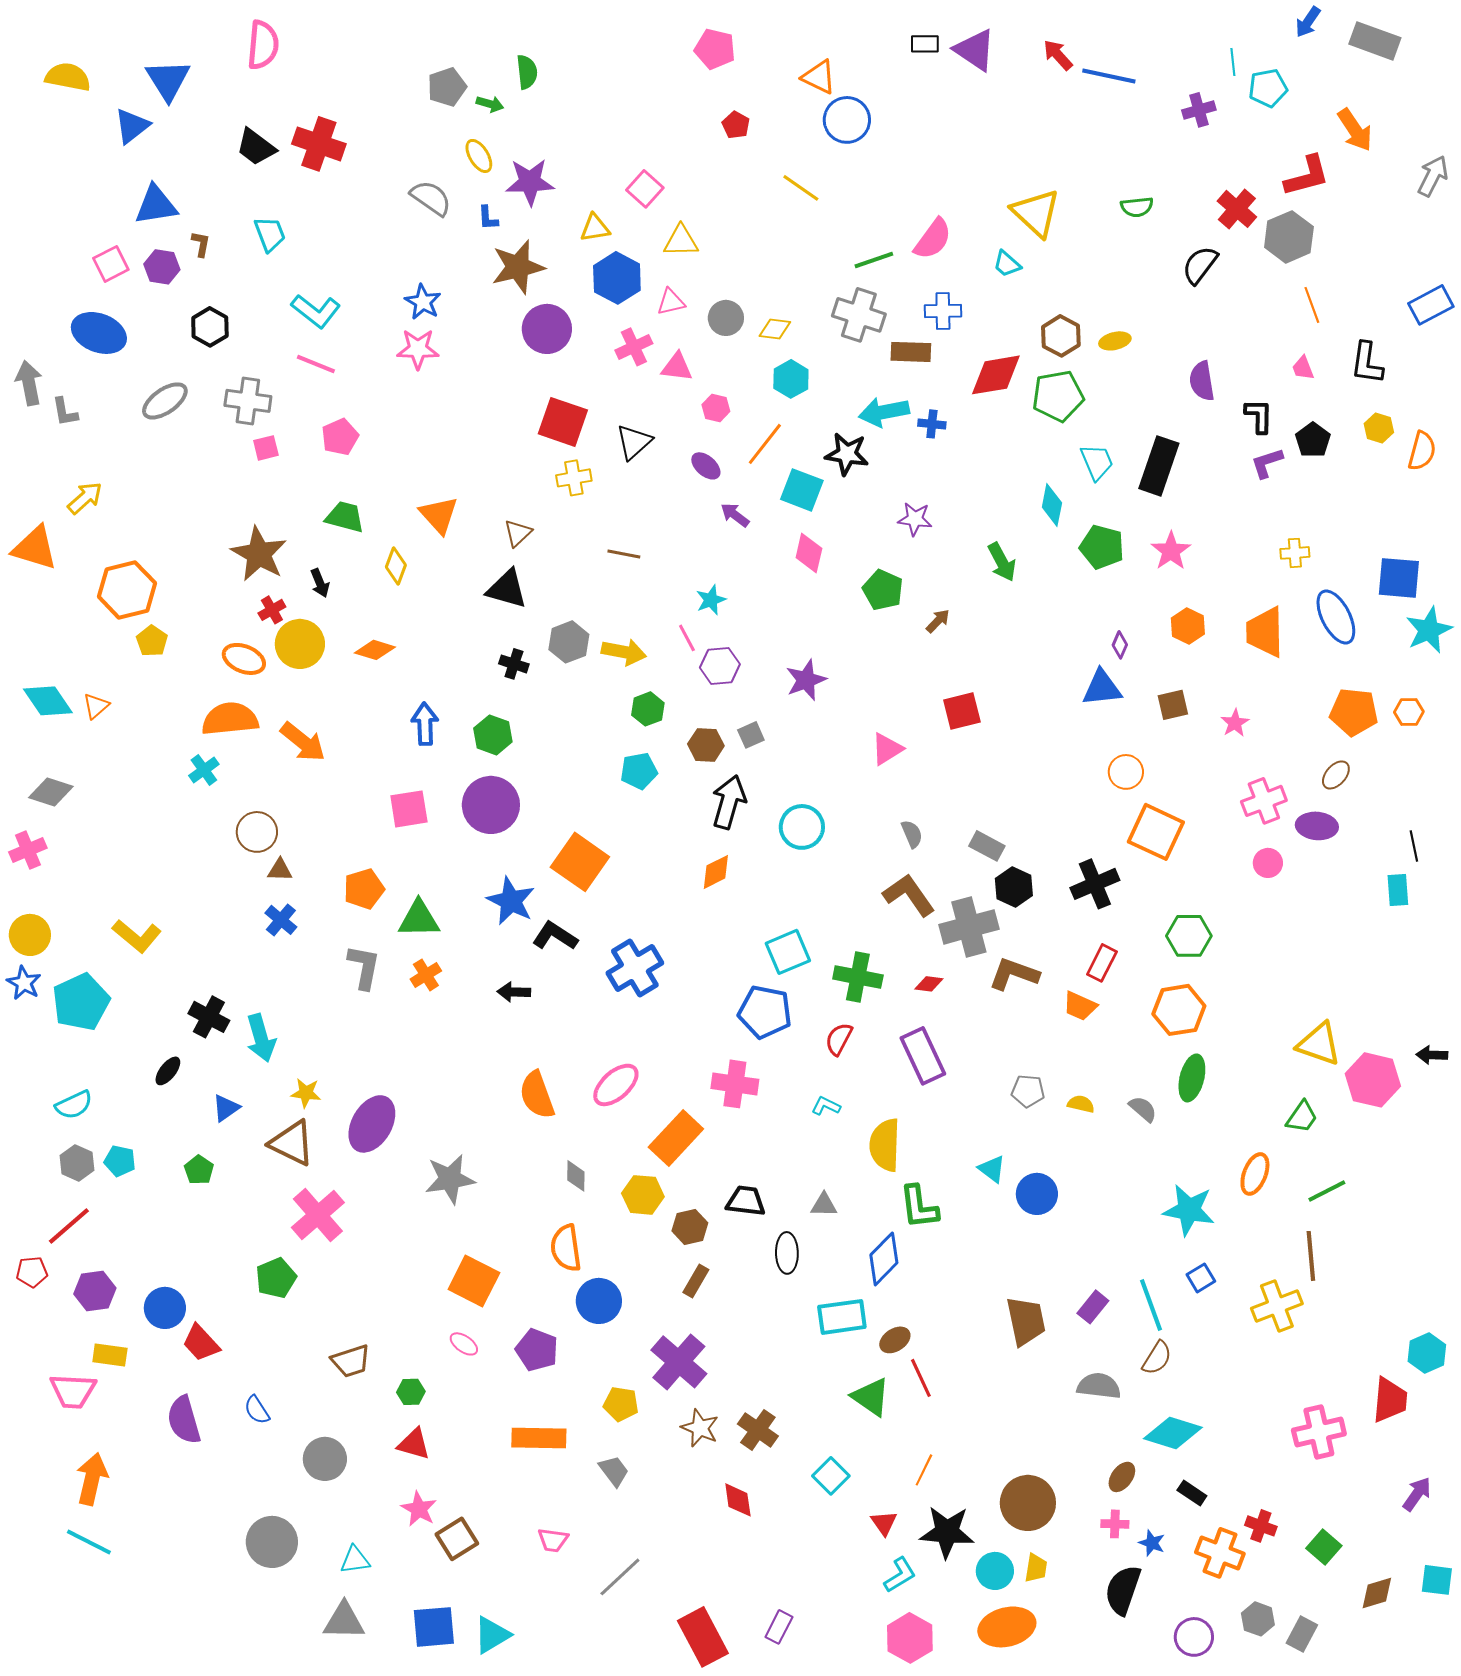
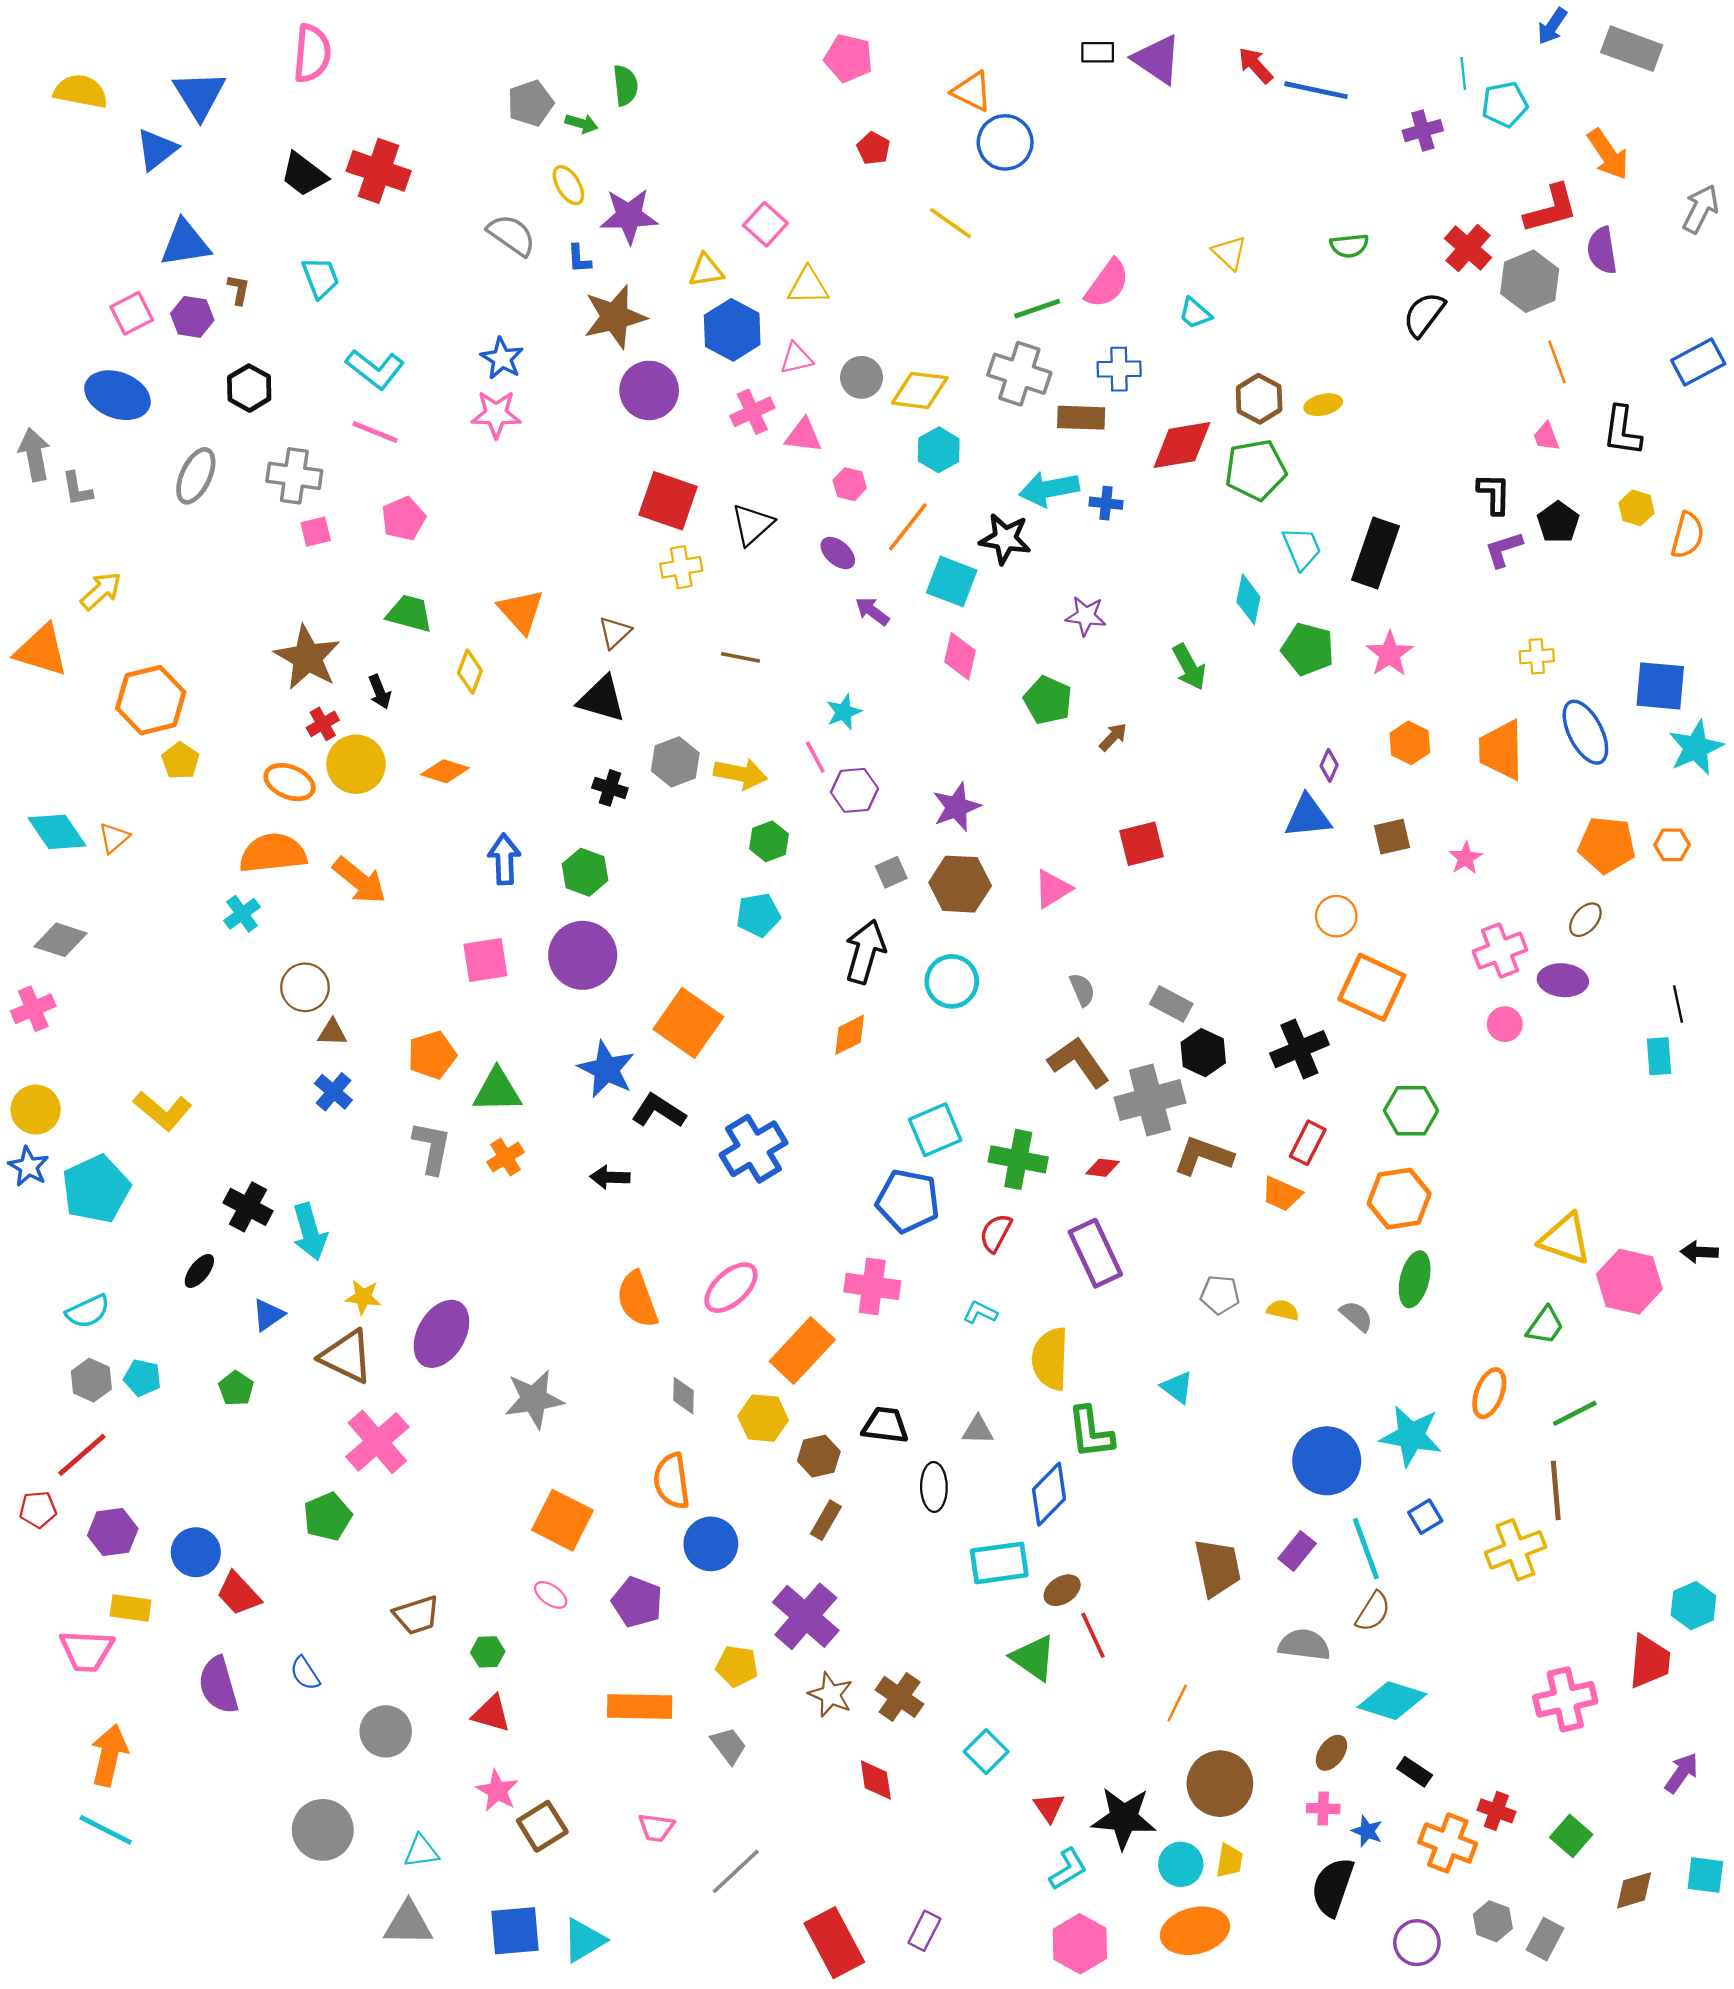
yellow triangle: (1036, 213) -> (1229, 253), size x0.6
yellow diamond: (775, 329) -> (920, 390), size x1.5
purple semicircle: (1202, 381) -> (1602, 250), moved
gray ellipse: (165, 401) -> (196, 476), turned -30
brown hexagon: (706, 745) -> (960, 884), moved, size x1.4
blue circle: (1037, 1194) -> (1327, 1461), moved, size x1.4
orange line: (924, 1470) -> (1177, 1703), moved

